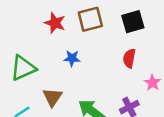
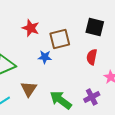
brown square: (90, 19) -> (60, 39), moved
black square: (133, 22) -> (95, 27), turned 30

